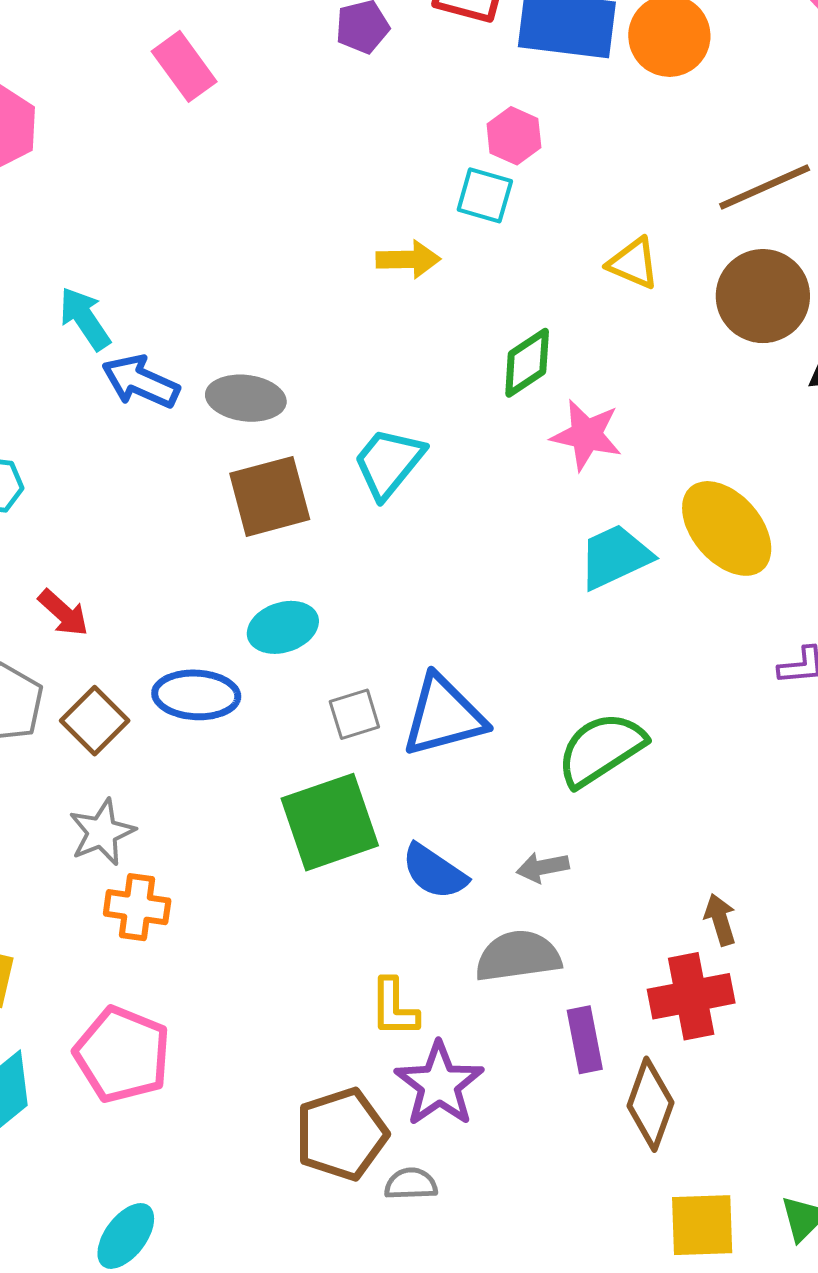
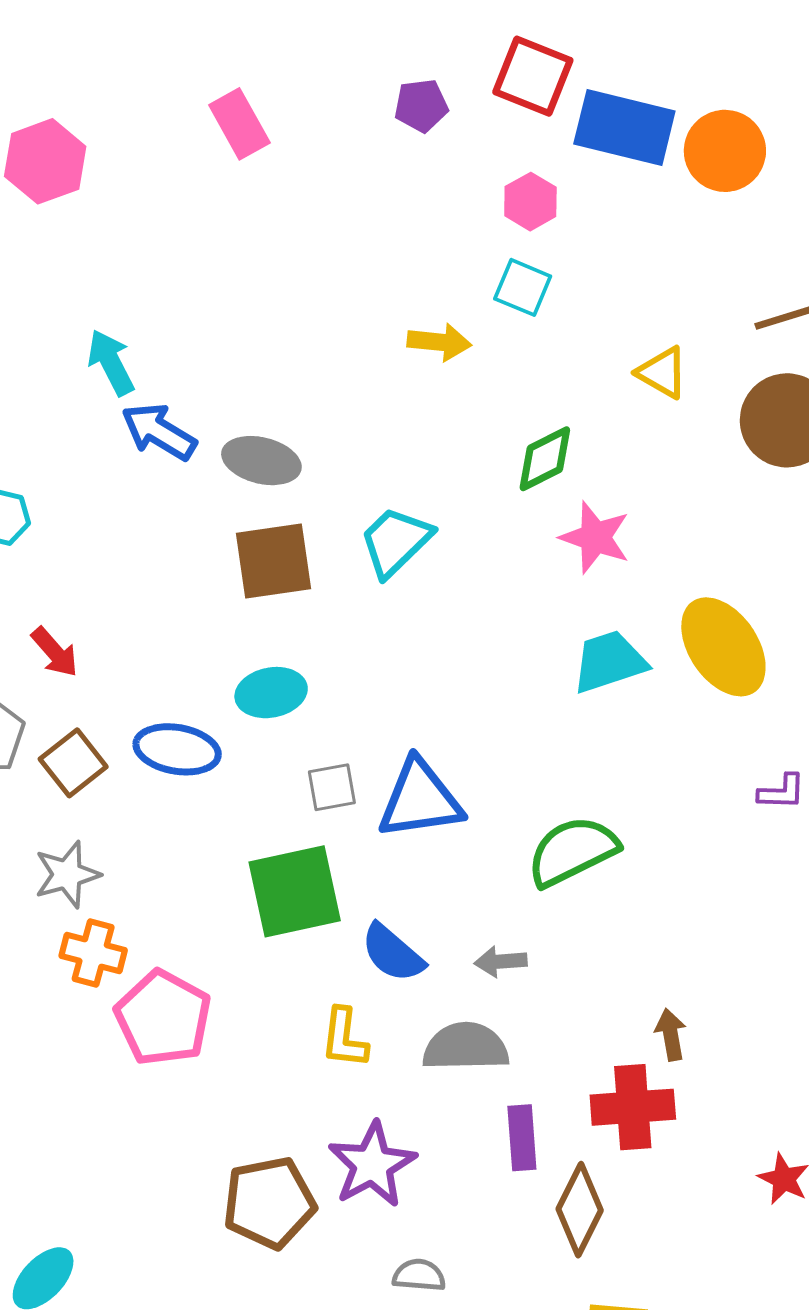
pink hexagon: (514, 136) -> (530, 202), moved
yellow L-shape: (394, 1008) -> (344, 1038), moved
pink pentagon: (122, 1055) -> (163, 1018), moved
gray semicircle: (411, 1184) -> (419, 1275), moved

